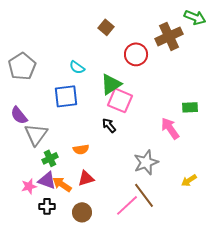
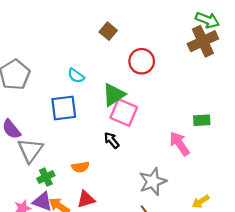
brown cross: (169, 36) -> (203, 41), moved

